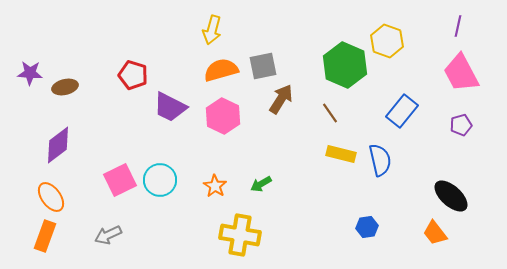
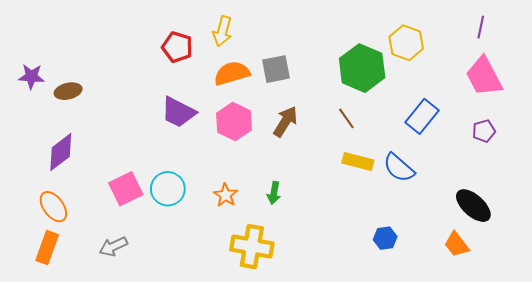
red pentagon: (133, 75) -> (177, 47), moved
brown arrow: (281, 99) -> (285, 122), moved
blue semicircle: (380, 160) -> (399, 168), turned 144
green arrow: (261, 184) -> (274, 193), turned -50

